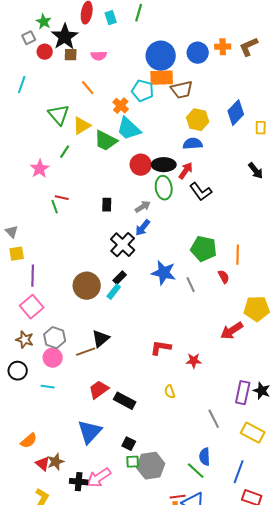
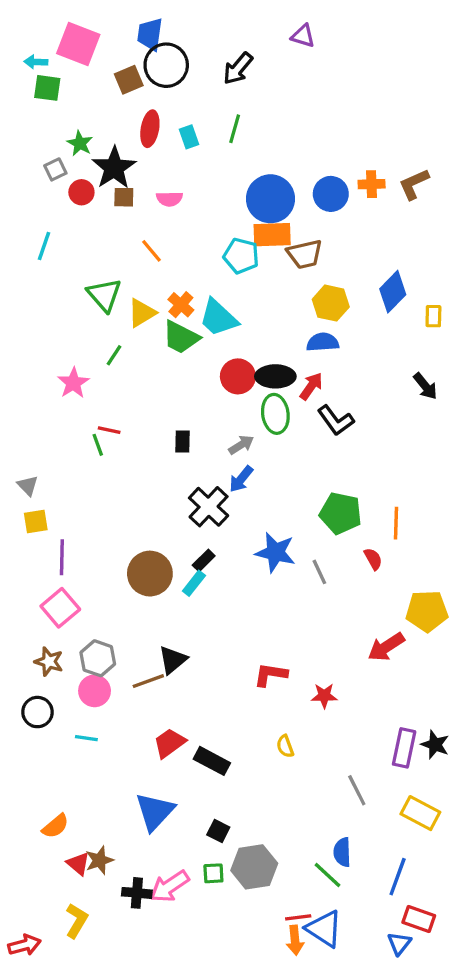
orange cross: (121, 106) -> (181, 305), moved
green square: (133, 462) -> (213, 873), moved

